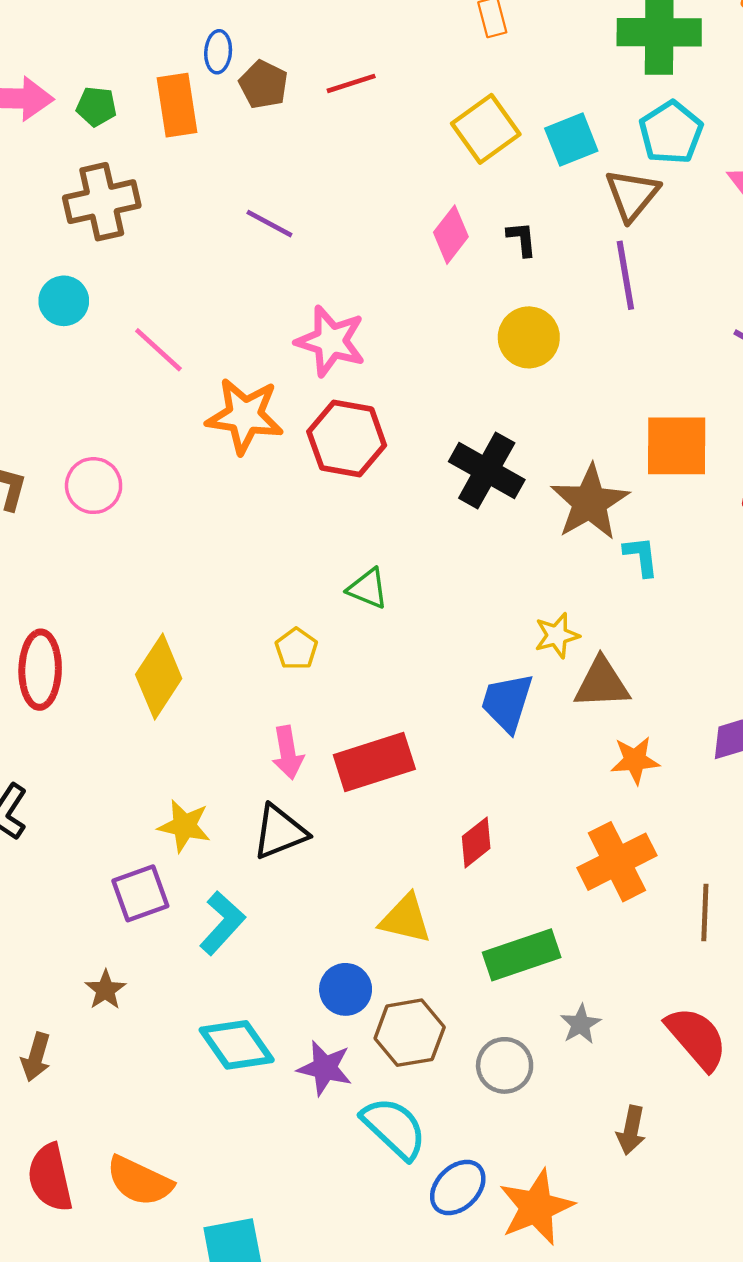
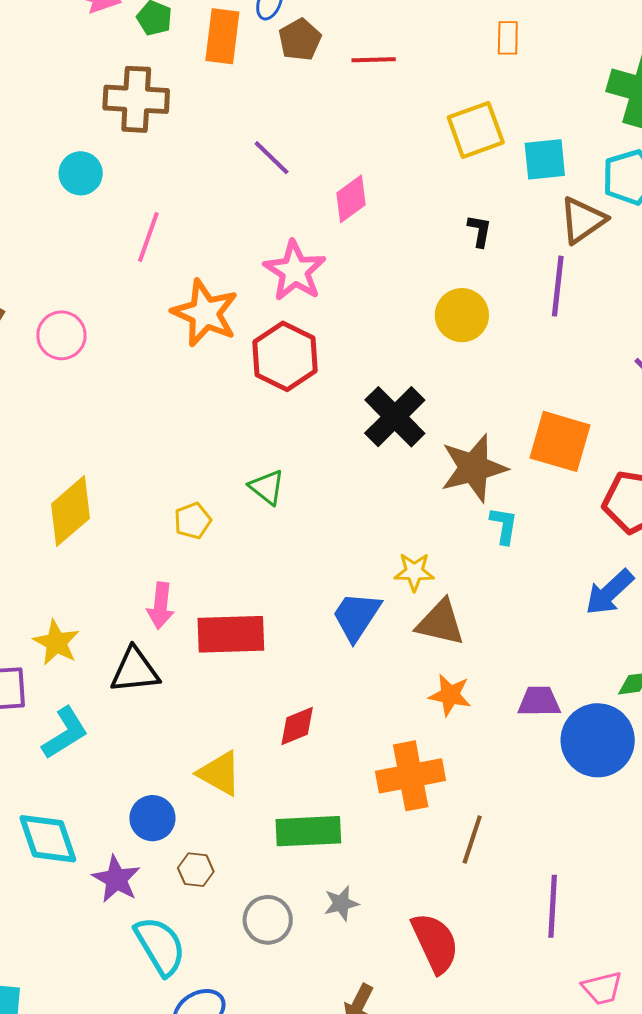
pink diamond: (451, 235) -> (351, 199), moved
pink line: (158, 350) -> (148, 237), turned 51
brown hexagon: (410, 1033) -> (196, 870), size x0.6

